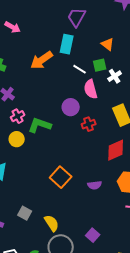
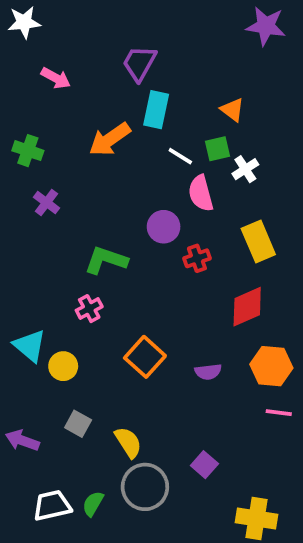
purple trapezoid: (77, 17) -> (139, 63), moved
pink cross: (18, 116) -> (89, 309), moved
yellow circle: (17, 139) -> (63, 366), moved

